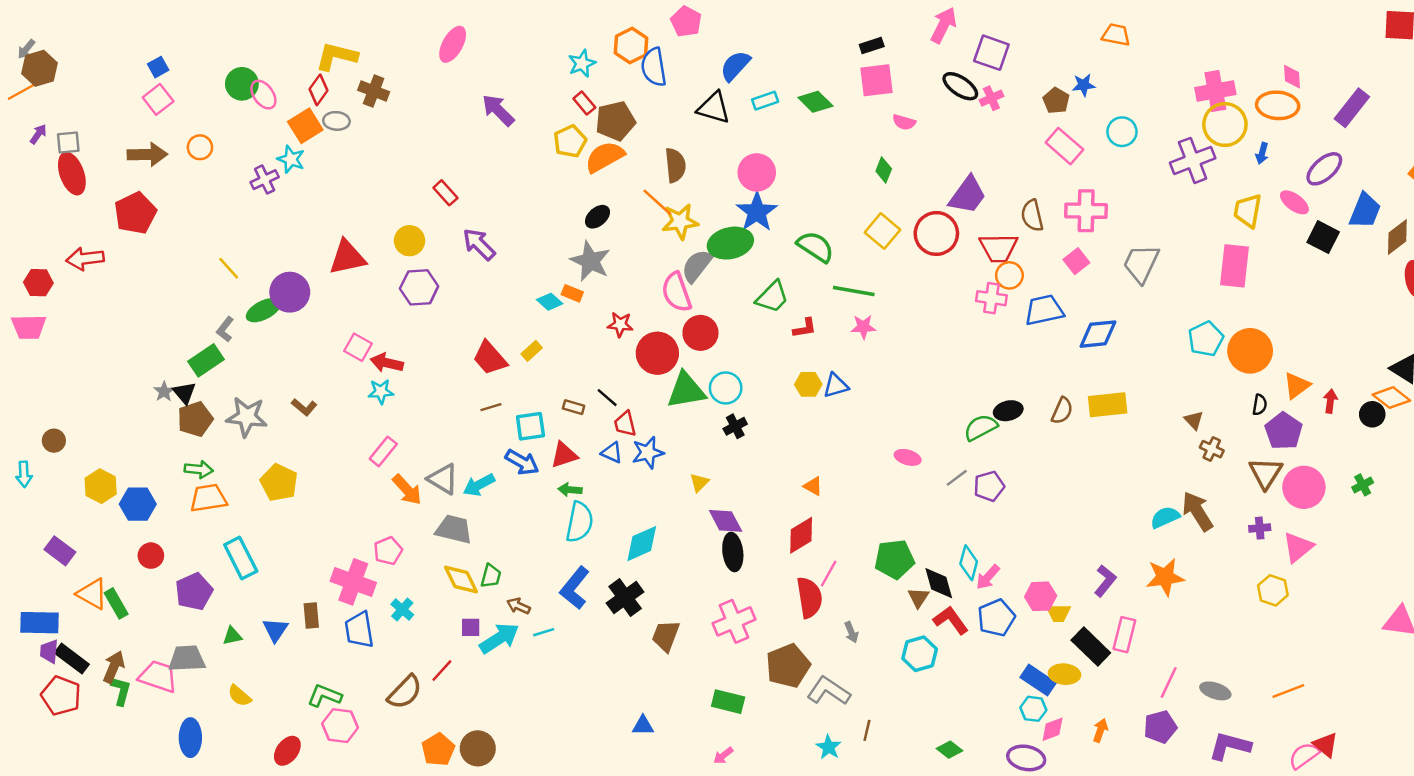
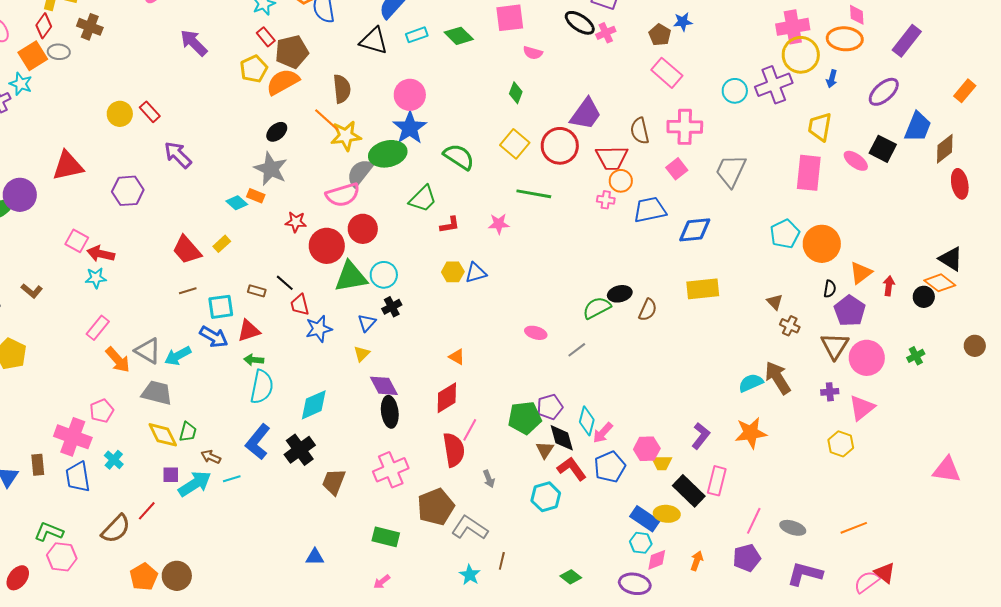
cyan circle: (1122, 132) -> (735, 91), moved
pink ellipse: (1294, 202) -> (856, 161), moved
yellow circle: (410, 241) -> (120, 114), moved
green line: (854, 291) -> (534, 194), moved
pink semicircle: (677, 292) -> (343, 195), turned -88
pink cross: (991, 298) -> (606, 200), size x0.7
brown semicircle: (1062, 411) -> (648, 310), moved
blue triangle: (612, 453) -> (367, 323), moved, turned 48
purple pentagon: (989, 486) -> (550, 407), moved

